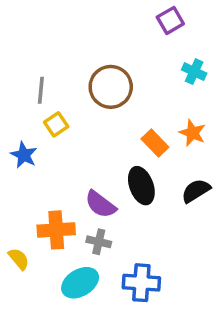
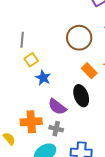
brown circle: (111, 87) -> (79, 38), moved
blue star: (24, 155) -> (43, 78), moved

